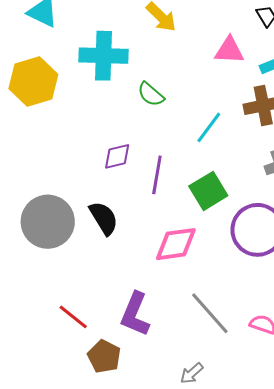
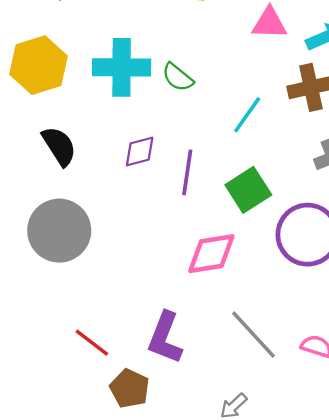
cyan cross: (103, 56) -> (122, 67), moved
black semicircle: (104, 218) -> (59, 146), moved

